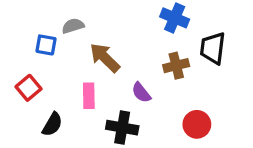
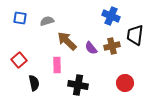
blue square: (46, 45) -> (20, 18), moved
purple semicircle: (141, 93) -> (91, 48), moved
black semicircle: (52, 124) -> (34, 83), turned -42

